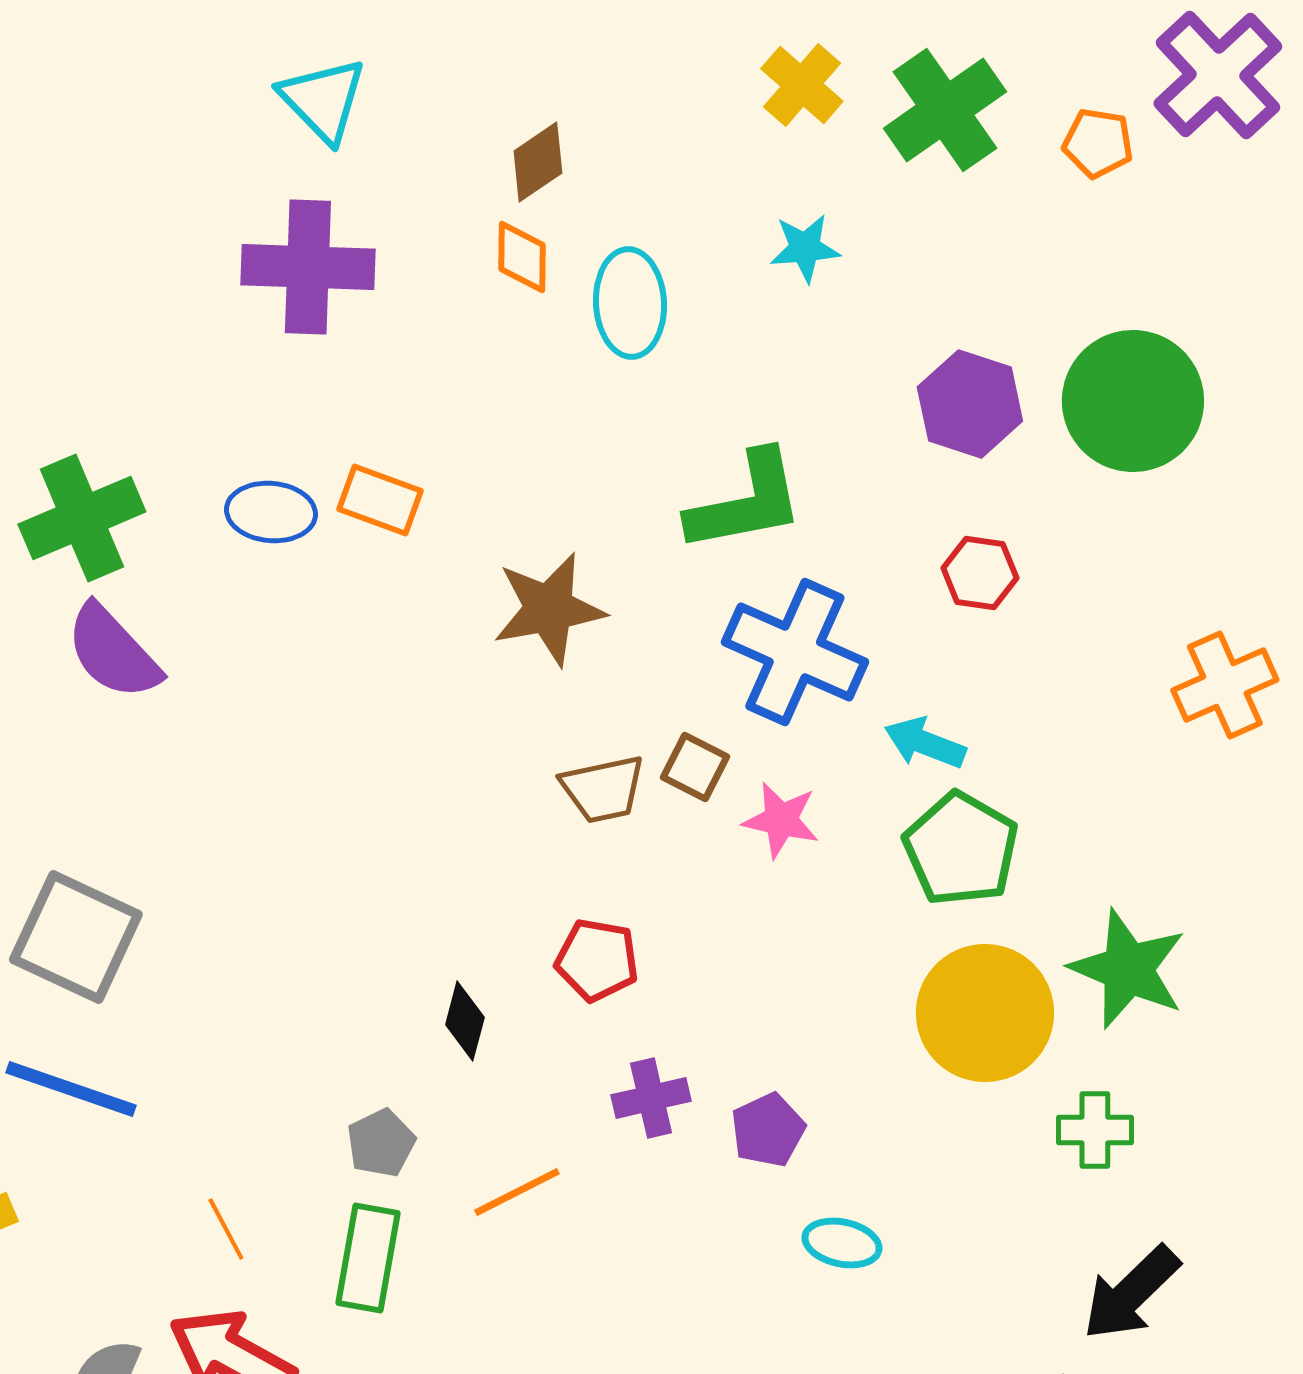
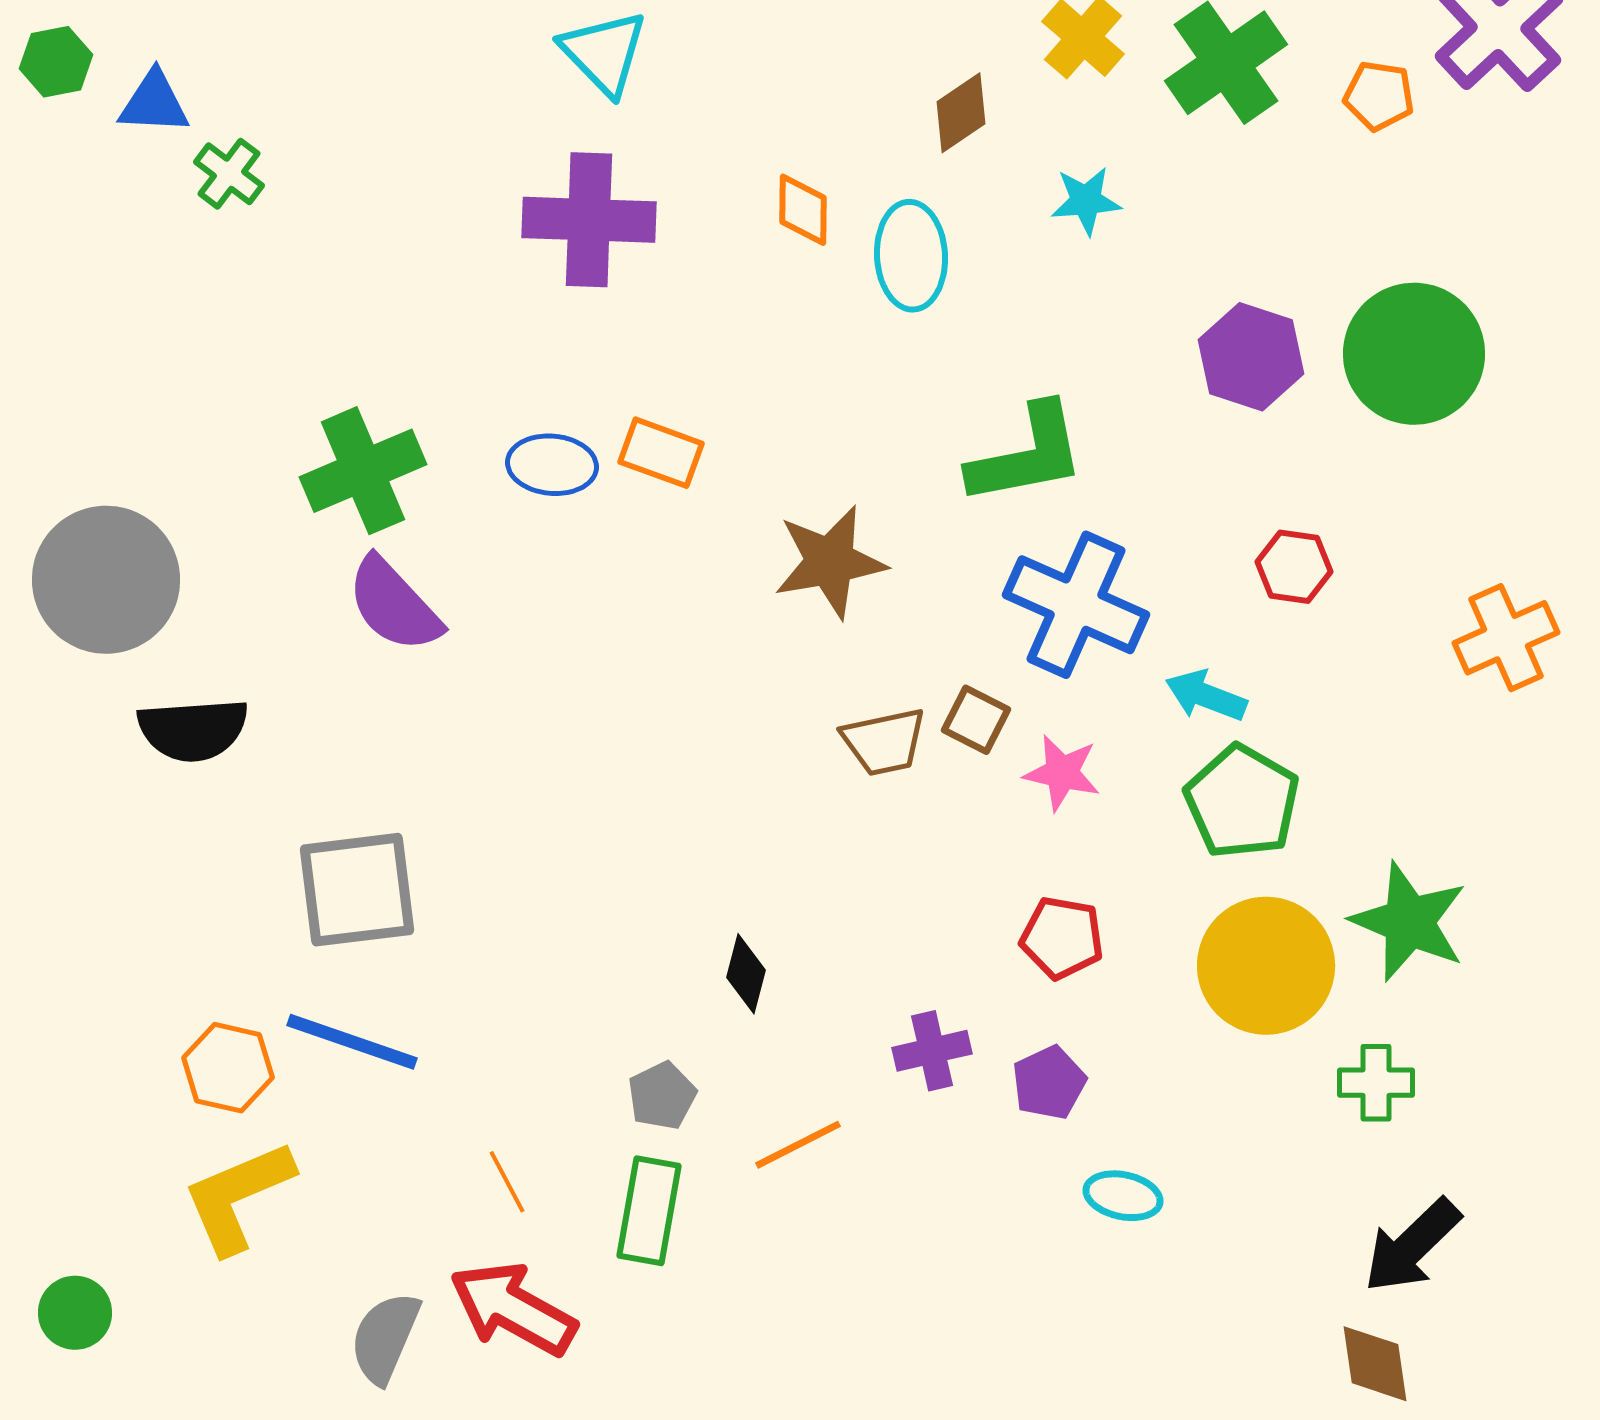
brown diamond: (538, 162) -> (961, 113), moved
red hexagon: (980, 573) -> (1294, 567), moved
gray square: (76, 937) -> (357, 890), turned -32
red pentagon: (597, 960) -> (1062, 938), moved

